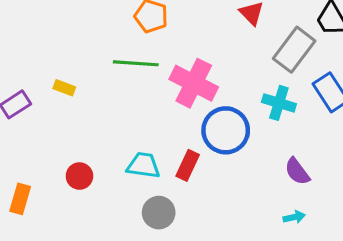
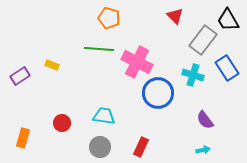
red rectangle: (188, 165) -> (141, 147), moved
gray circle: (159, 213) -> (100, 147), moved

